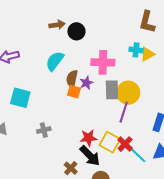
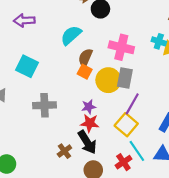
purple star: (86, 83) -> (89, 107), moved
yellow circle: (128, 93) -> (108, 80), moved
gray cross: (44, 130) -> (45, 105), size x1.5
yellow square: (110, 142) -> (126, 125), moved
red cross: (125, 144) -> (123, 162), moved

